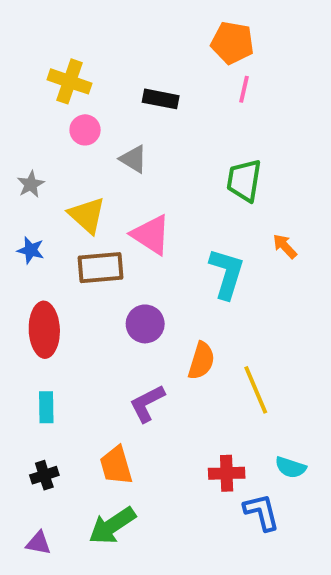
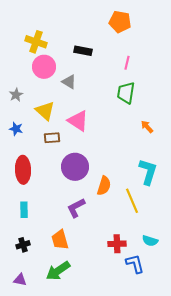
pink line: (244, 89) -> (127, 63), moved
pink circle: (85, 130) -> (44, 67), size x1.5
brown rectangle: (101, 268) -> (52, 138), size x0.7
cyan L-shape: (227, 273) -> (148, 172), moved
purple circle: (145, 324) -> (75, 167), size x1.4

